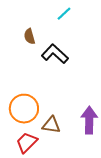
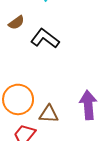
brown semicircle: (29, 36) -> (16, 23), turned -105

